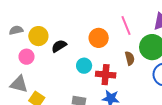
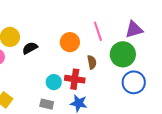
brown semicircle: (130, 58) -> (92, 62), moved
cyan circle: (84, 66) -> (54, 82), moved

